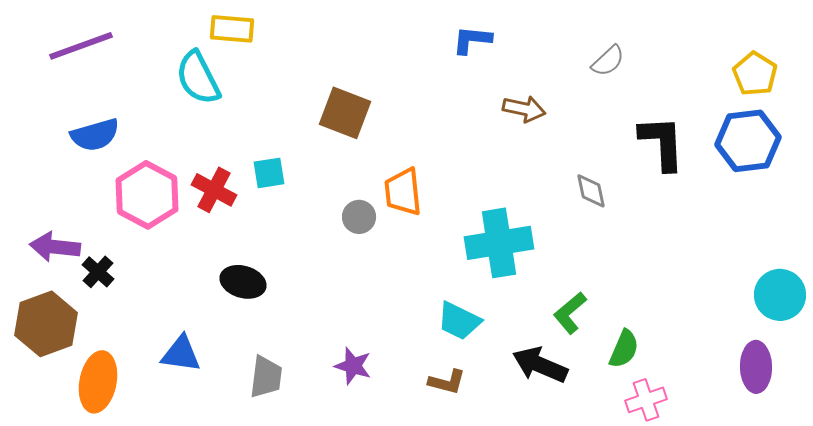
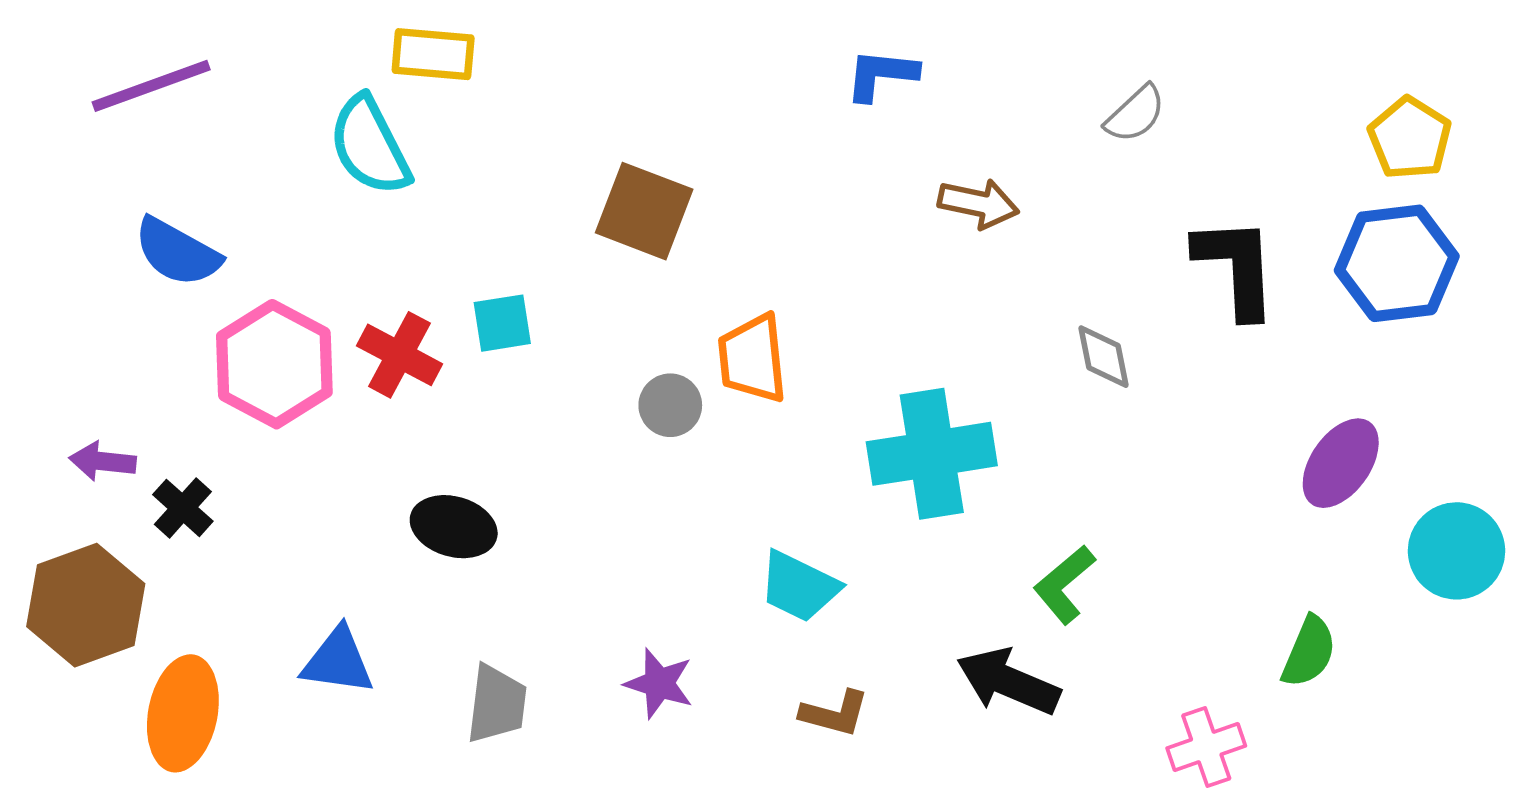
blue semicircle: (95, 135) -> (177, 252), turned 45
purple arrow: (55, 247) -> (103, 461), size x0.7
cyan trapezoid: (459, 321) -> (799, 586), moved
green semicircle: (624, 349) -> (1309, 652), moved
purple ellipse: (756, 367) -> (1341, 463), moved, turned 36

